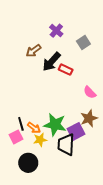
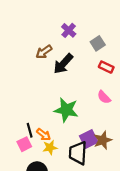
red rectangle: (66, 70) -> (106, 67), moved
brown star: (89, 118) -> (103, 140), moved
green star: (55, 125) -> (66, 110), moved

